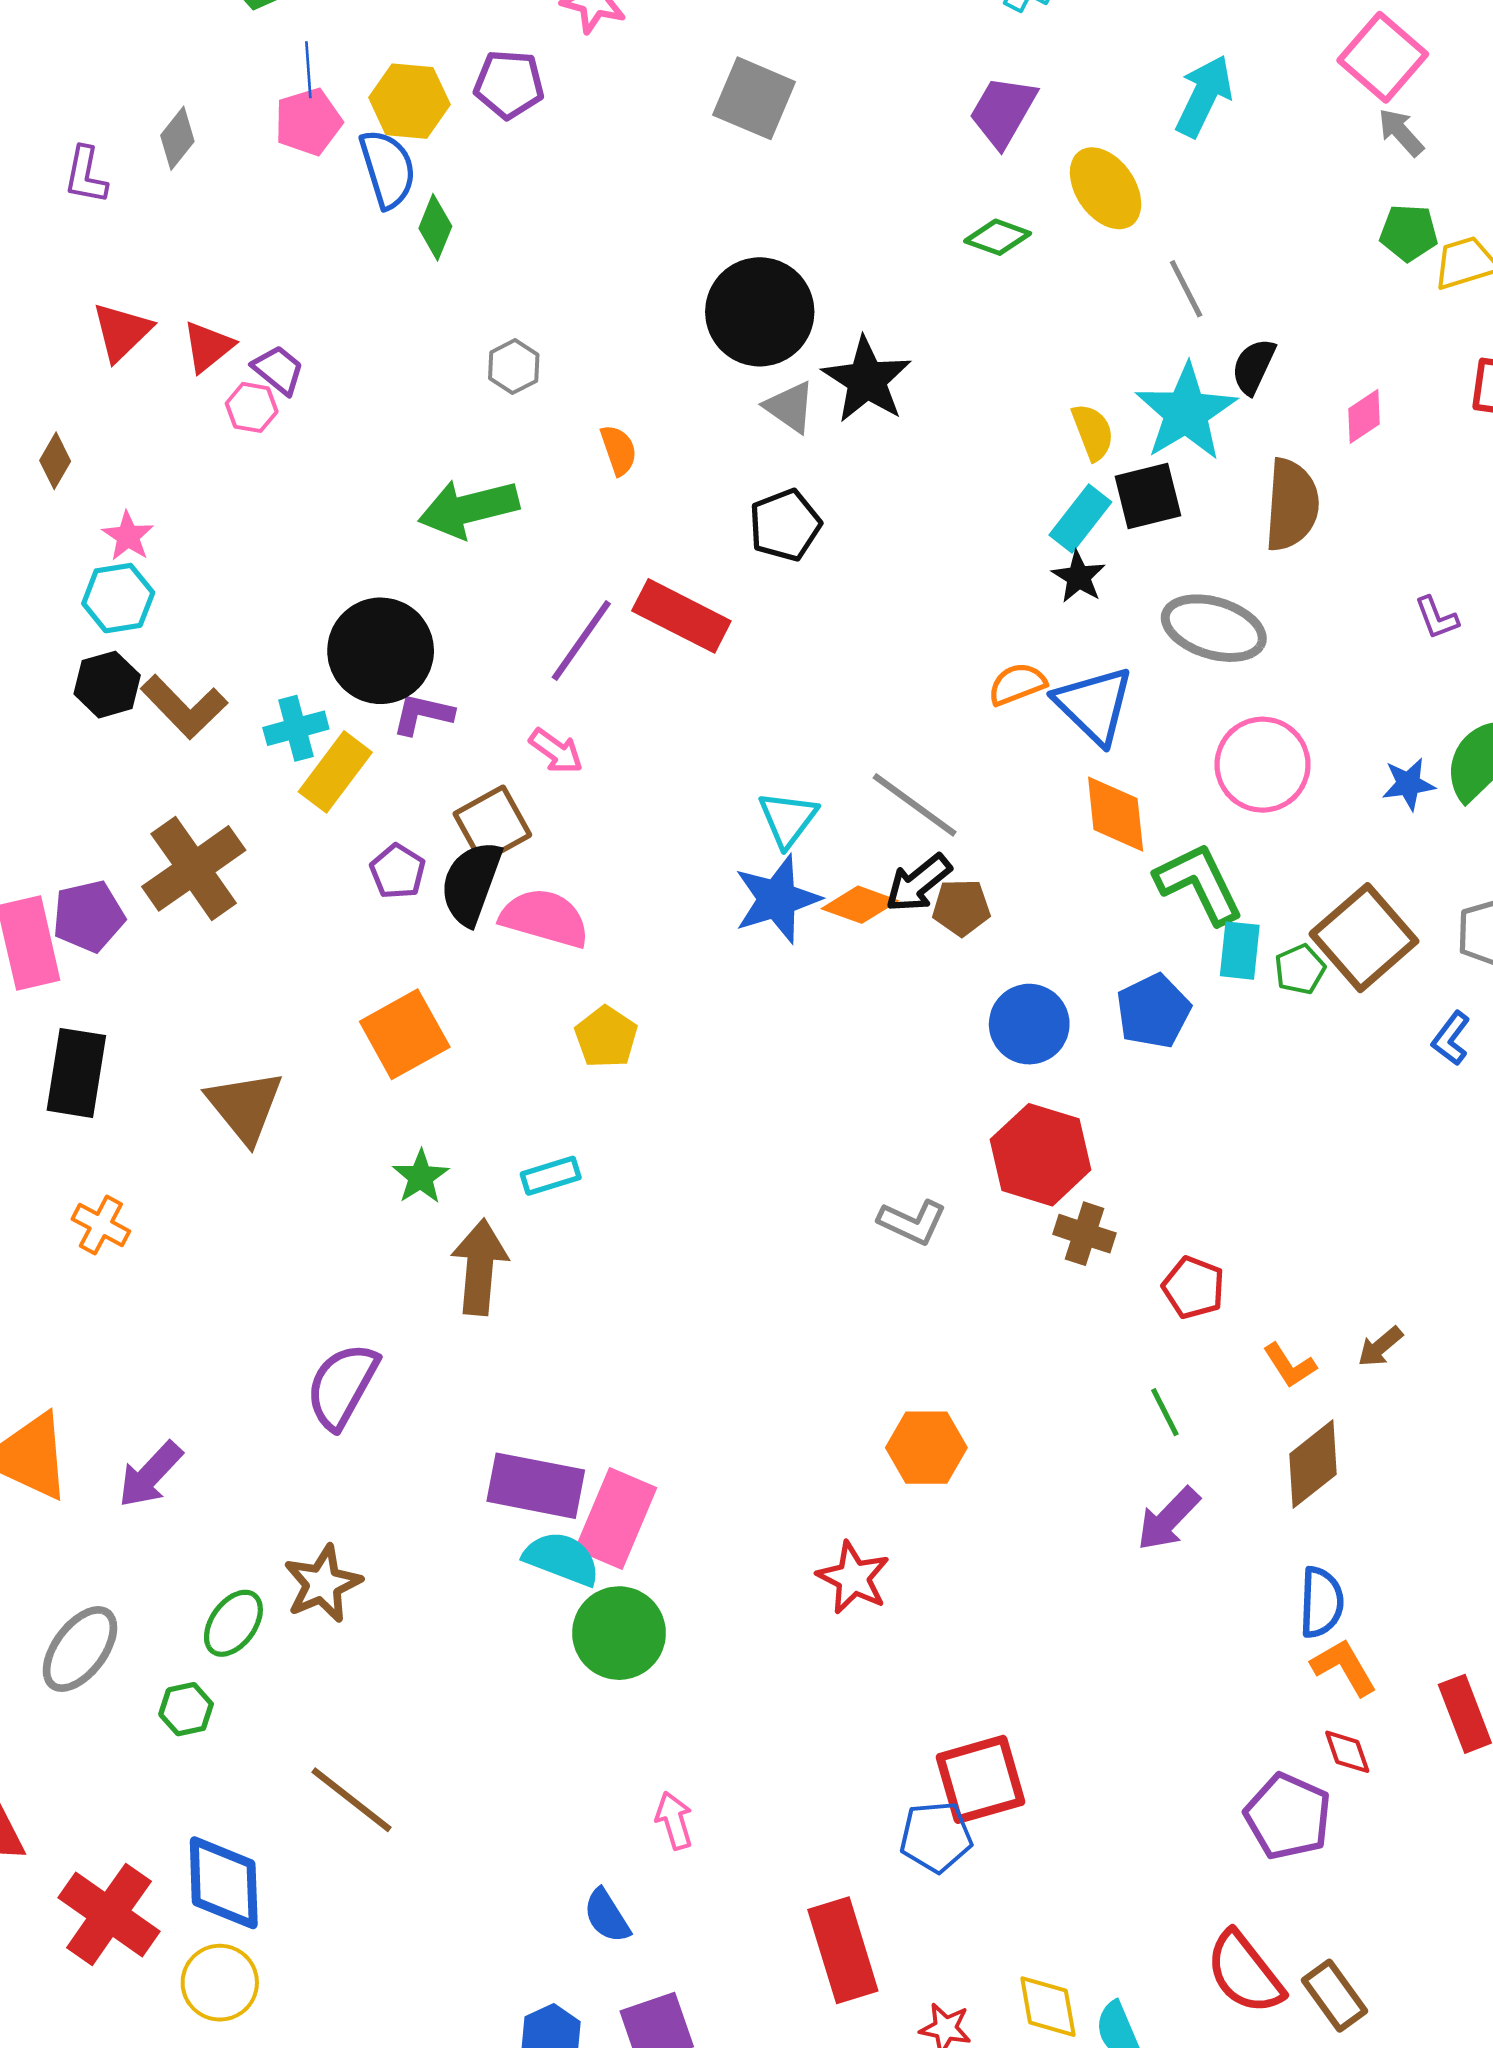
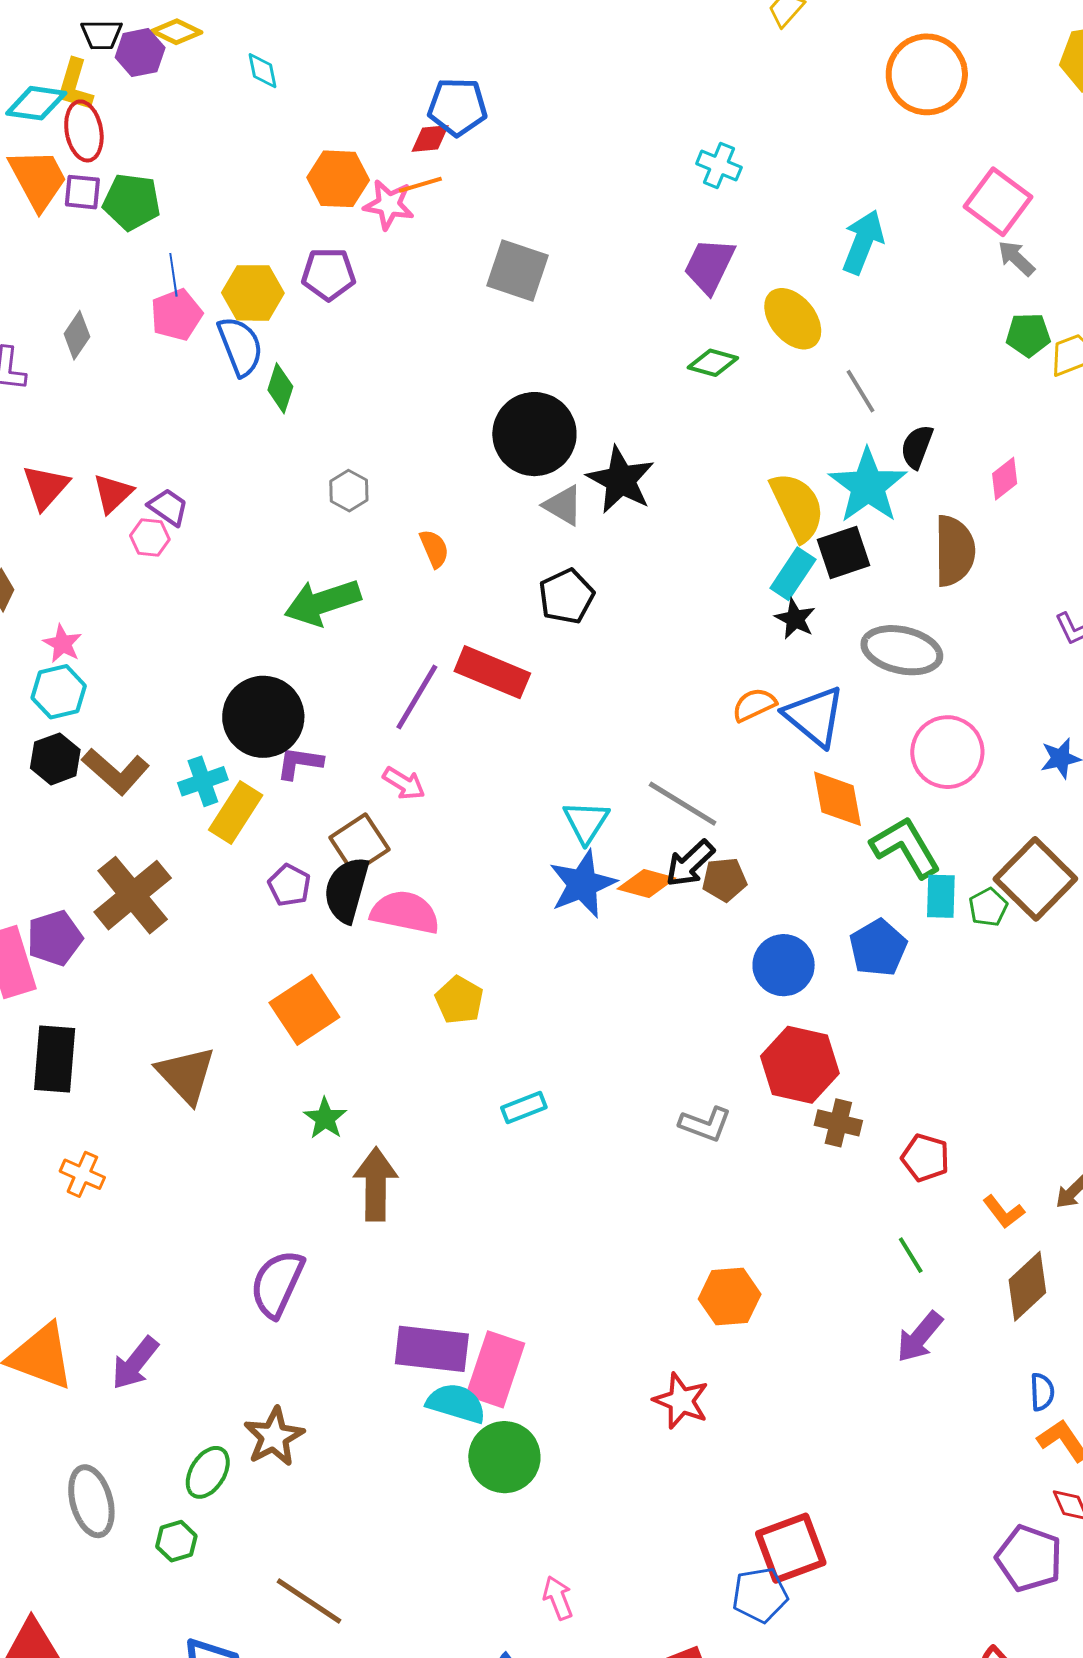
yellow semicircle: (1093, 432) -> (797, 507), size x1.6
cyan rectangle: (551, 1176) -> (524, 1108), moved
blue semicircle: (1321, 1602) -> (1042, 1392), size x0.7
gray ellipse: (80, 1649) -> (91, 1501), turned -48

